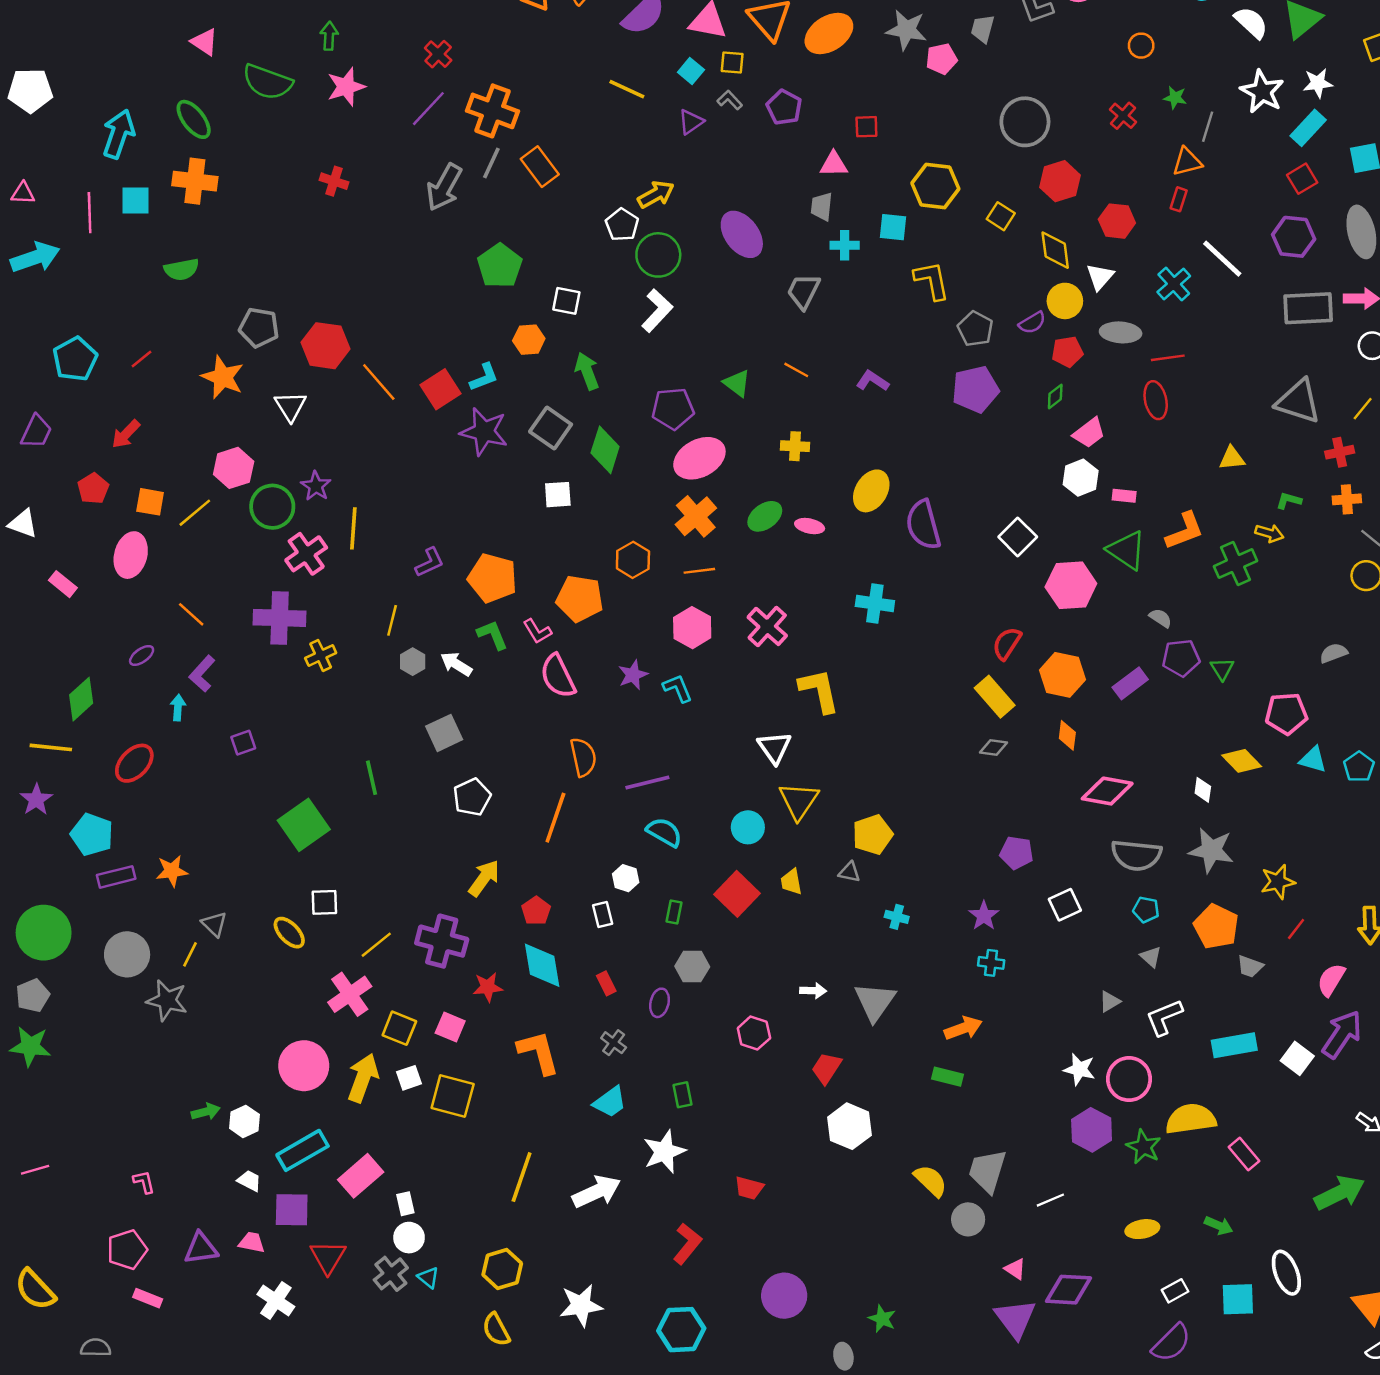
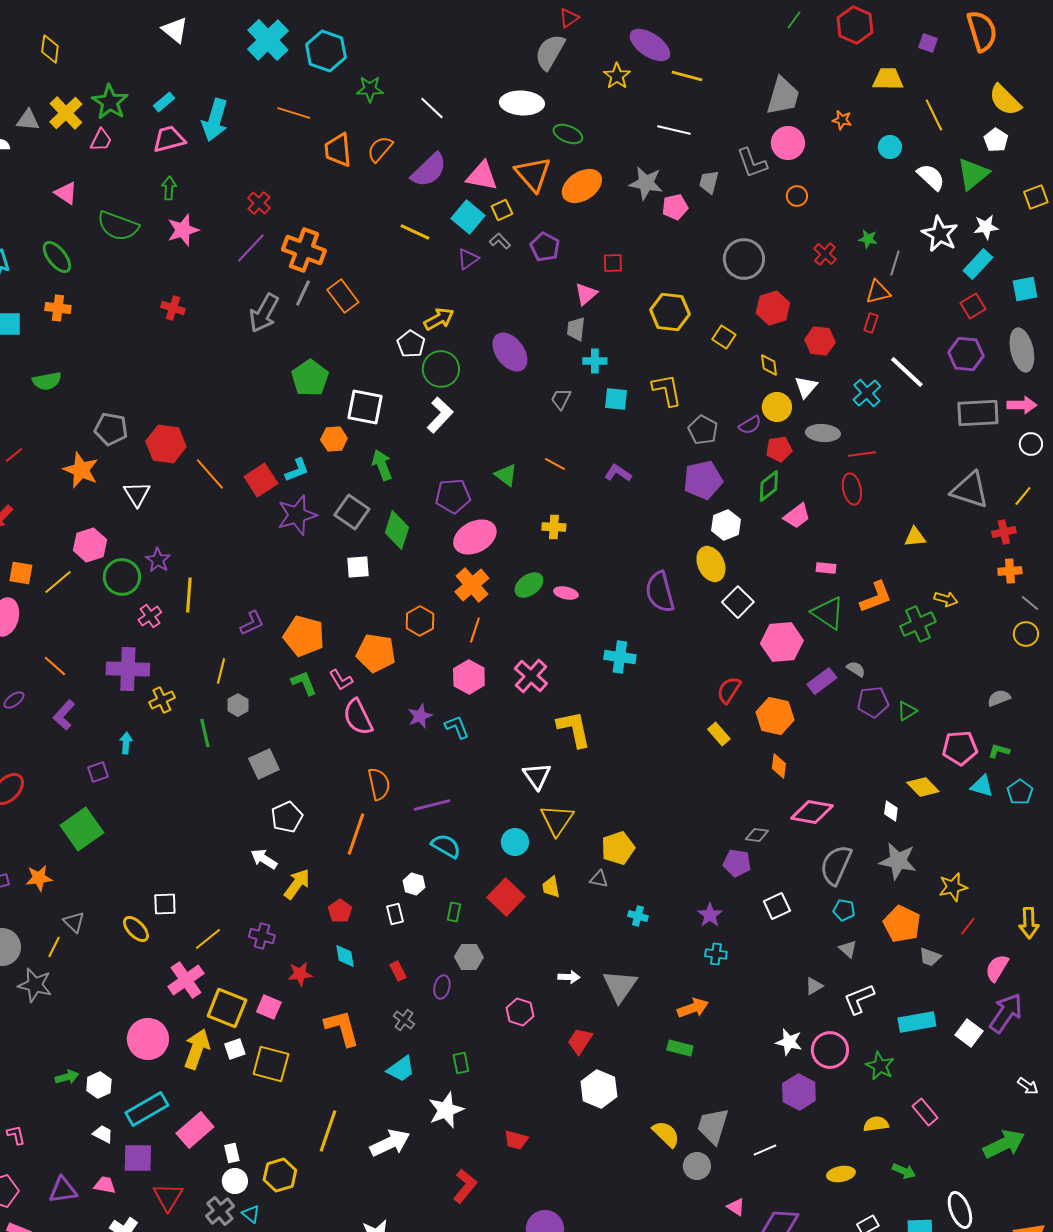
orange circle: (1141, 46) -> (797, 196), moved
yellow square: (732, 63) -> (502, 210), turned -30
cyan square: (691, 71) -> (468, 217), size x1.5
pink triangle: (834, 164) -> (586, 294), turned -40
orange cross: (195, 181) -> (58, 308), size x0.7
cyan square: (893, 227) -> (616, 399), moved
yellow diamond: (1055, 250) -> (769, 365), size x0.7
gray trapezoid: (804, 291) -> (561, 399), size x0.7
white square: (566, 301) -> (365, 407), size x1.5
green diamond: (1055, 397) -> (769, 486), size x1.5
purple star: (484, 432) -> (297, 515), turned -30
white hexagon: (1081, 478) -> (726, 525), moved
yellow ellipse: (871, 491) -> (711, 564), moved, turned -56
green L-shape: (1289, 501) -> (999, 751), moved
pink cross: (306, 554) -> (150, 616), size x0.7
orange line: (699, 571) -> (475, 630), turned -65
white arrow: (456, 664) -> (264, 859), moved
green triangle: (1222, 669) -> (907, 711), turned 30
purple rectangle: (1130, 683) -> (822, 681), moved
yellow rectangle: (995, 697) -> (719, 734), size x0.7
cyan arrow: (178, 708) -> (126, 743), moved
gray diamond: (993, 747) -> (757, 835), moved
green line: (372, 778) -> (205, 733), moved
green square: (304, 825) -> (82, 829), moved
gray semicircle: (1136, 855) -> (836, 865), turned 108
purple cross: (442, 941) -> (262, 936), size x0.6
cyan diamond: (542, 965) -> (345, 956), size x0.6
yellow square: (399, 1028) -> (227, 1008), size x1.4
yellow semicircle: (1191, 1119) -> (876, 1124), moved, size x0.6
green star: (1144, 1147) -> (880, 1066), moved
yellow hexagon: (502, 1269) -> (280, 1175), moved

